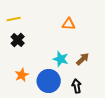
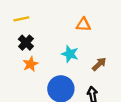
cyan star: (61, 59) -> (70, 54), moved
orange star: (22, 75) -> (30, 64), moved

